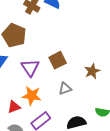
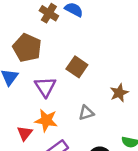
brown square: (58, 60) -> (77, 67), moved, turned -30
red triangle: (14, 107) -> (25, 133), turned -32

